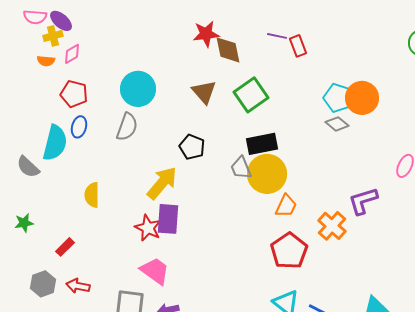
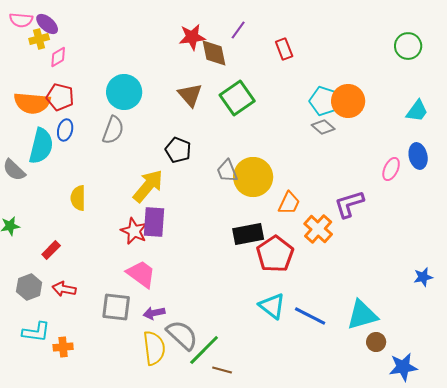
purple line: (277, 36) -> (238, 30), moved, turned -66
orange semicircle: (46, 61) -> (32, 103), moved, size x2.0
black rectangle: (262, 144) -> (248, 234), moved
orange trapezoid: (286, 206) -> (289, 203), moved

